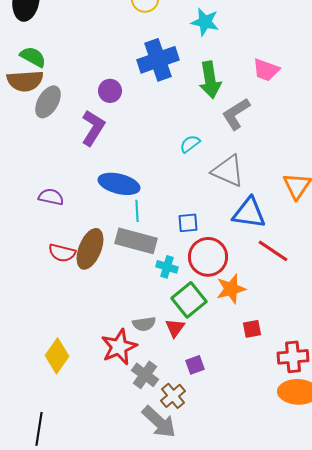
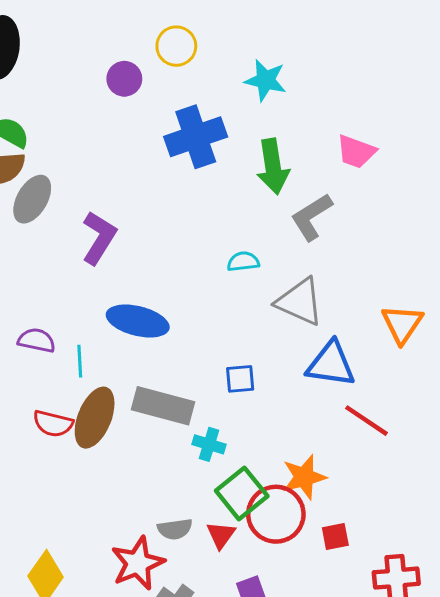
purple circle: (110, 91) -> (124, 79), moved
cyan semicircle: (190, 144) -> (243, 262), turned 30
cyan line: (137, 211) -> (80, 361), moved
red circle: (208, 257) -> (276, 514), moved

